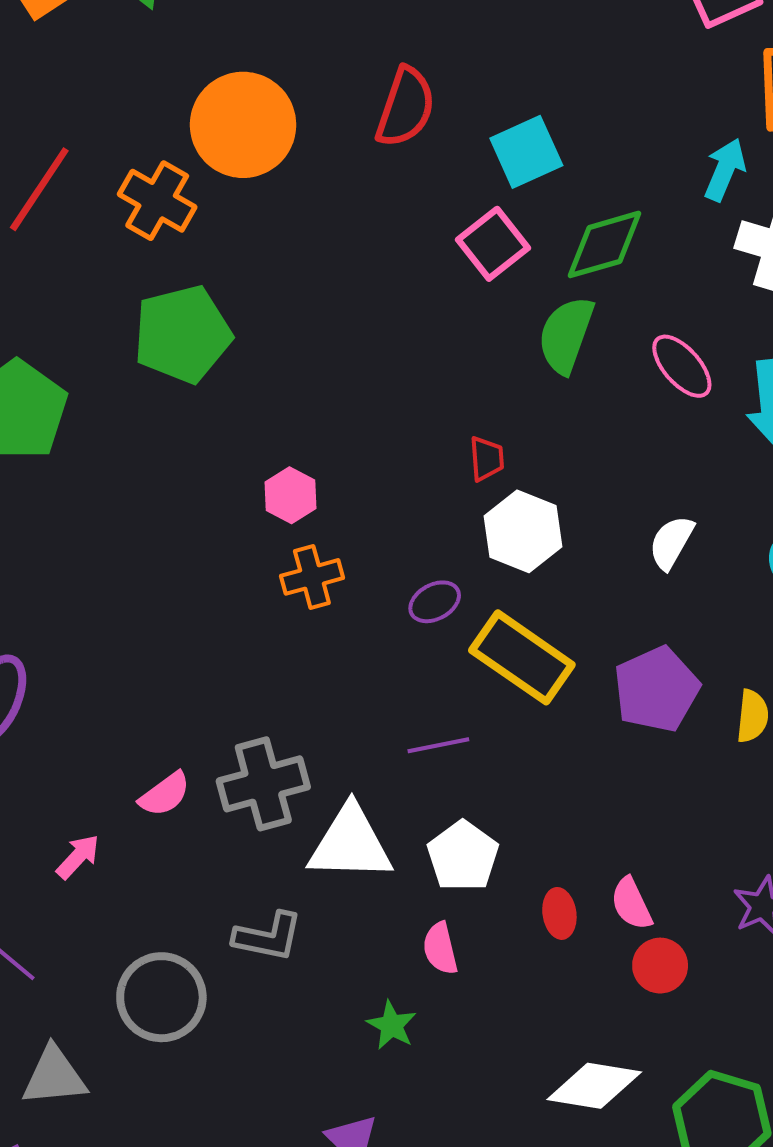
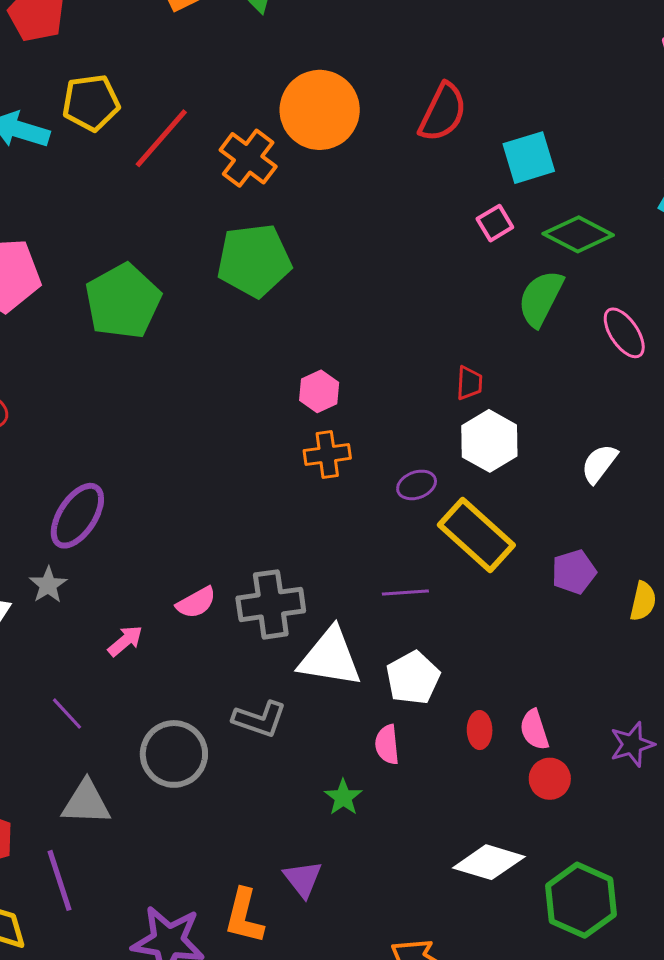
pink square: (493, 244) -> (495, 223), size x0.7
green diamond: (605, 244) -> (578, 234), turned 36
purple pentagon: (656, 689) -> (574, 572), size x0.7

